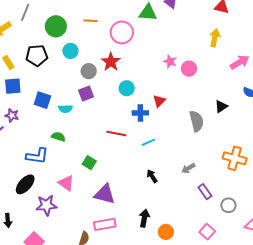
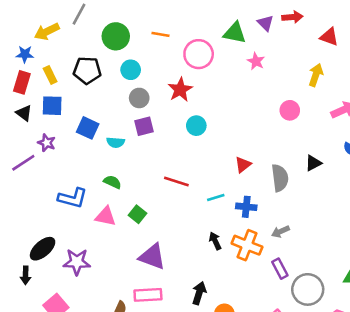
pink star: (170, 62) -> (256, 61), moved
pink circle: (189, 69) -> (290, 110), moved
gray circle: (89, 71) -> (139, 98), moved
red triangle: (159, 101) -> (243, 165), moved
blue cross: (140, 113) -> (246, 207), moved
green semicircle: (58, 137) -> (112, 182), moved
orange cross: (235, 158) -> (247, 245), moved
gray arrow: (188, 168) -> (280, 232), moved
pink triangle: (66, 183) -> (106, 216), moved, turned -30
black ellipse: (25, 184) -> (43, 249), moved
gray circle: (228, 205) -> (308, 289), size x1.6

